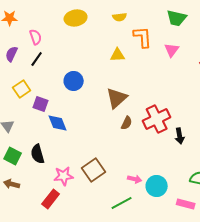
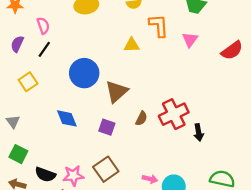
blue circle: (74, 81) -> (84, 73), size x1.4
brown triangle: (117, 98) -> (117, 91), moved
purple square: (41, 104) -> (107, 127), moved
black semicircle: (38, 154) -> (45, 175), moved, turned -54

